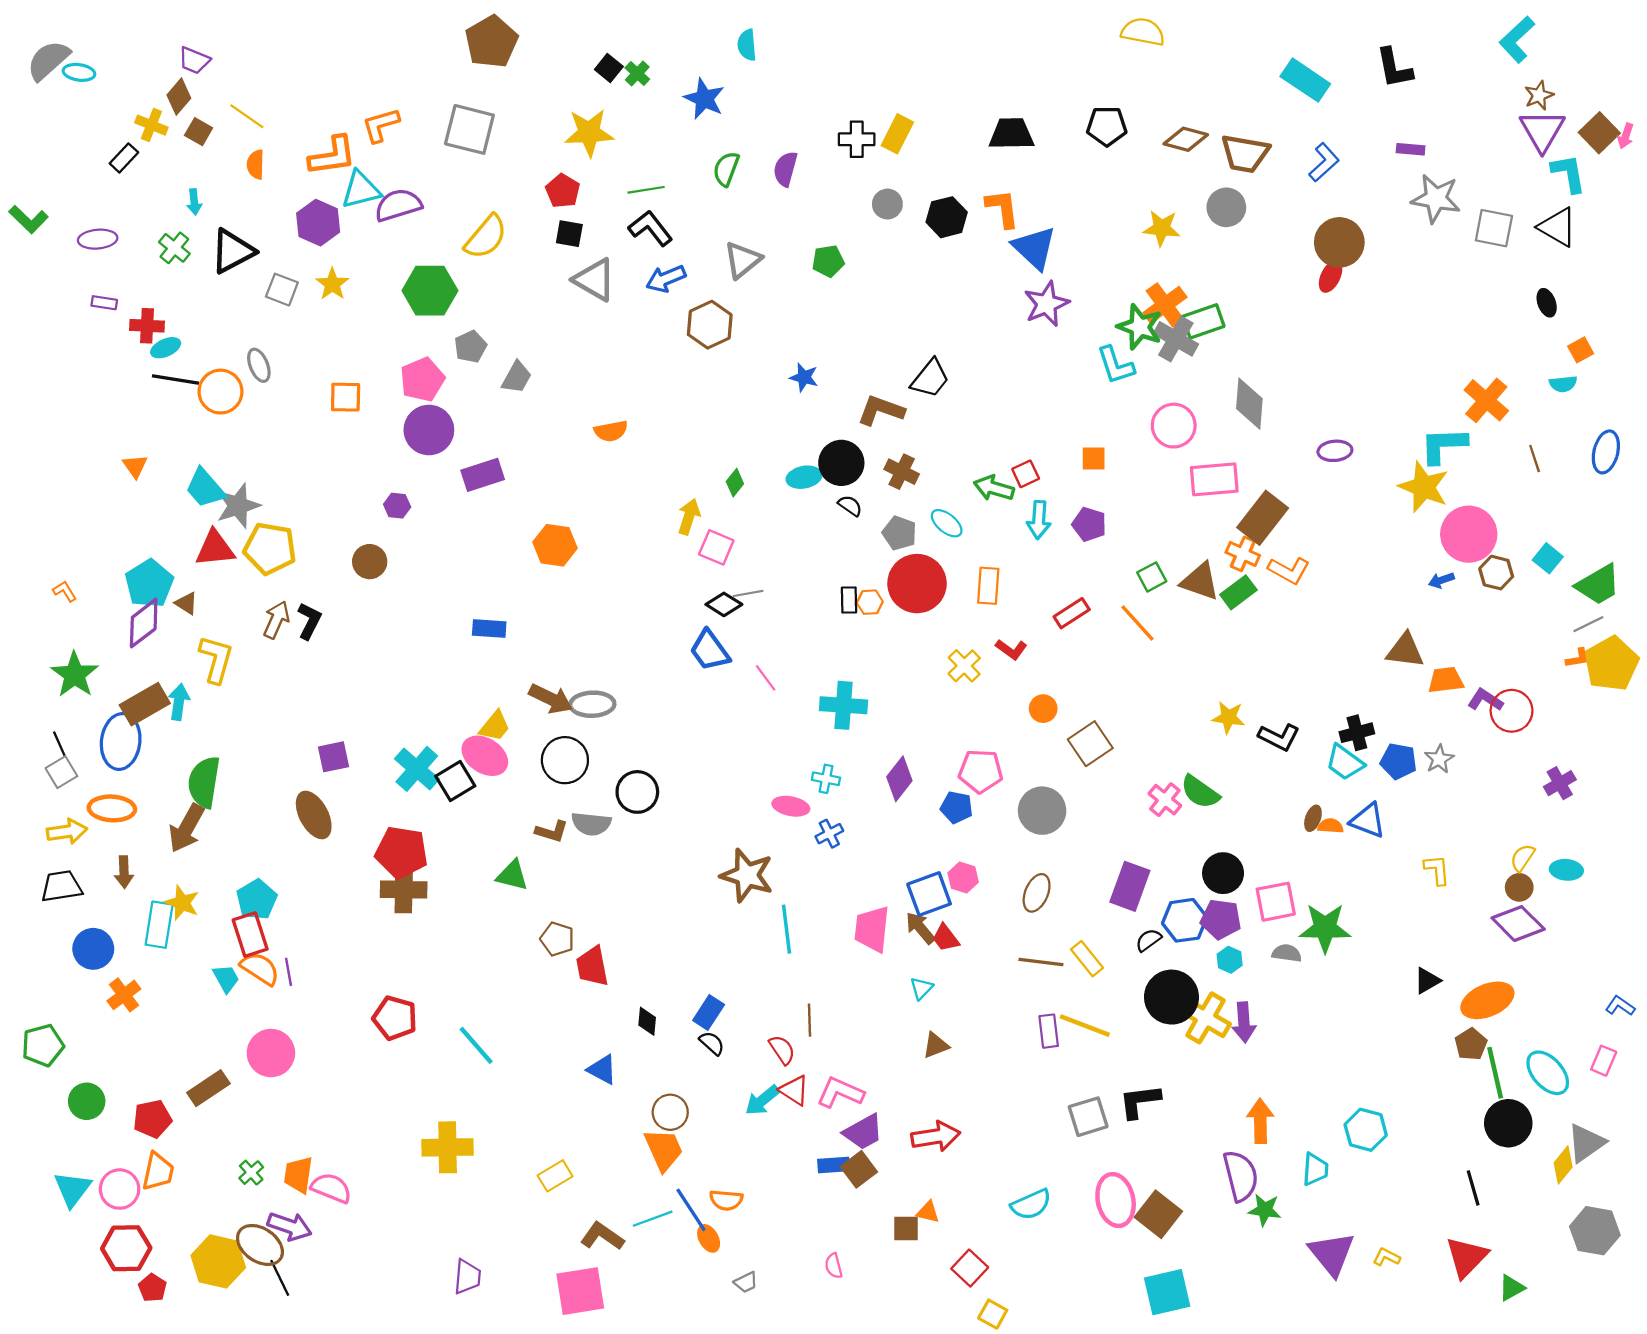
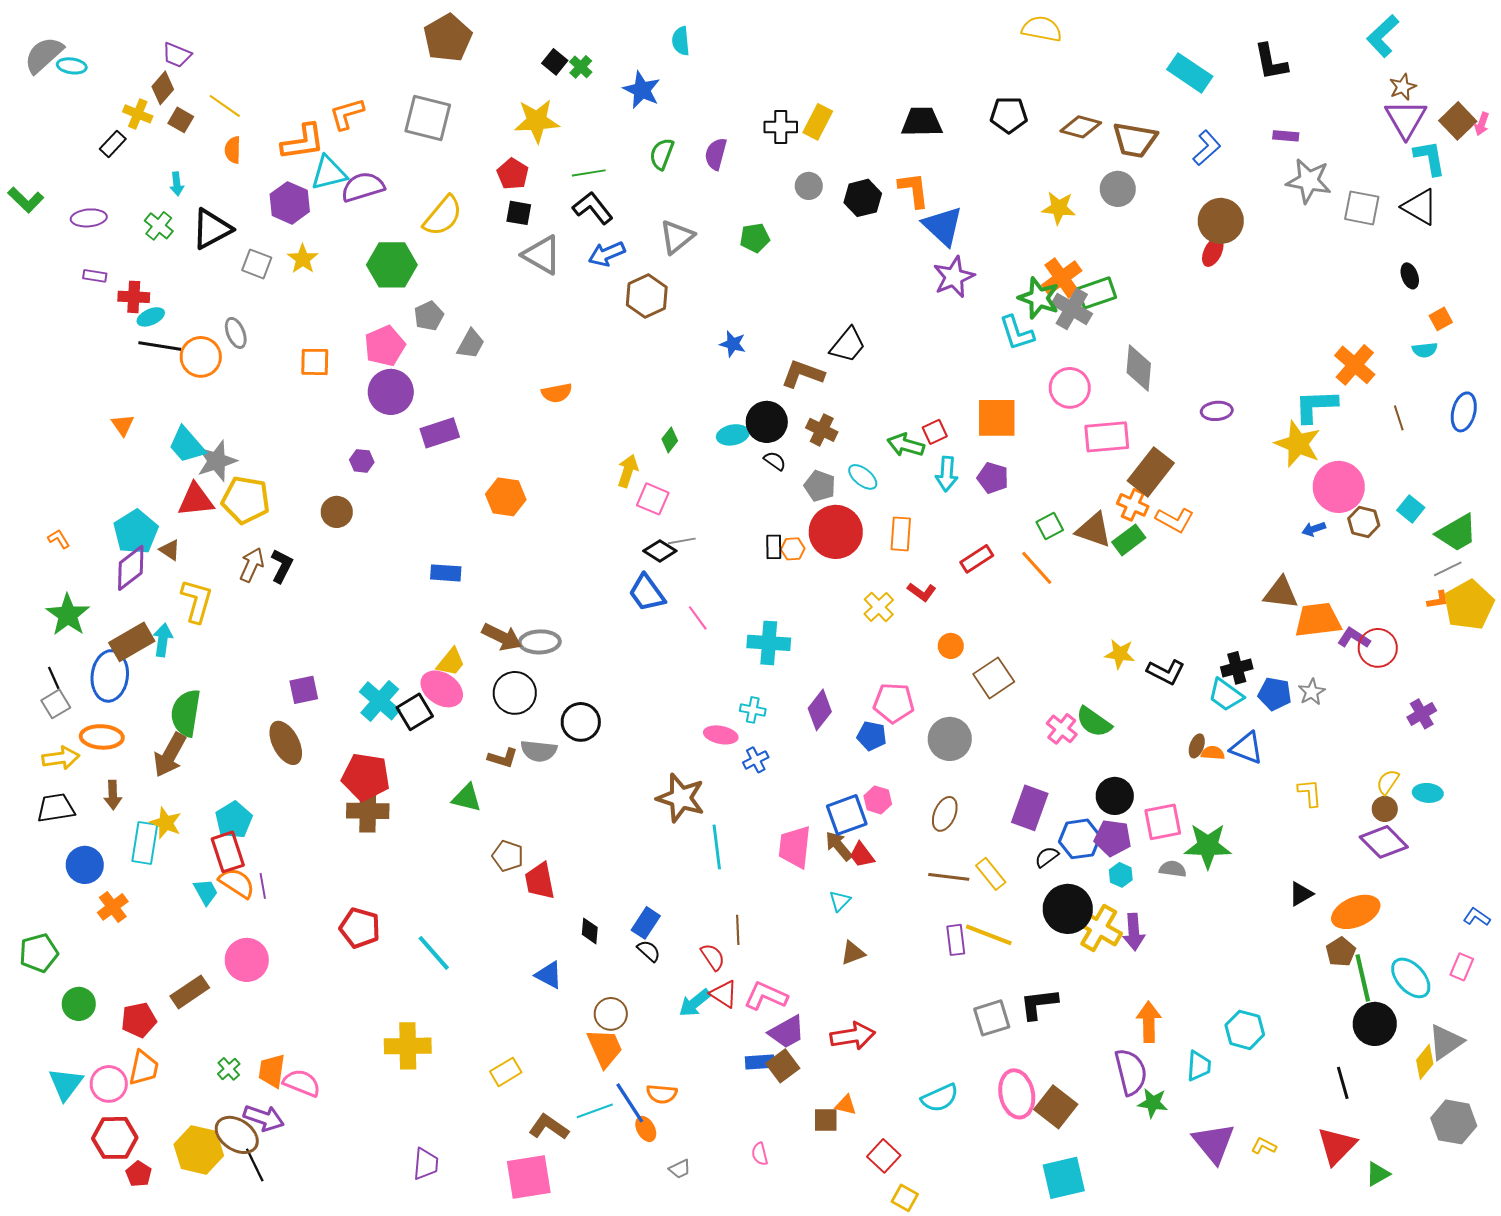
orange square: (1094, 459) -> (997, 418), size x1.8
orange trapezoid: (1446, 680) -> (1318, 620), size x1.4

